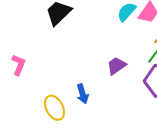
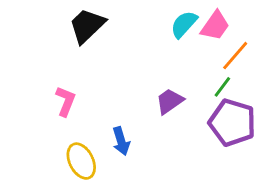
pink L-shape: (19, 65) -> (66, 101), moved

